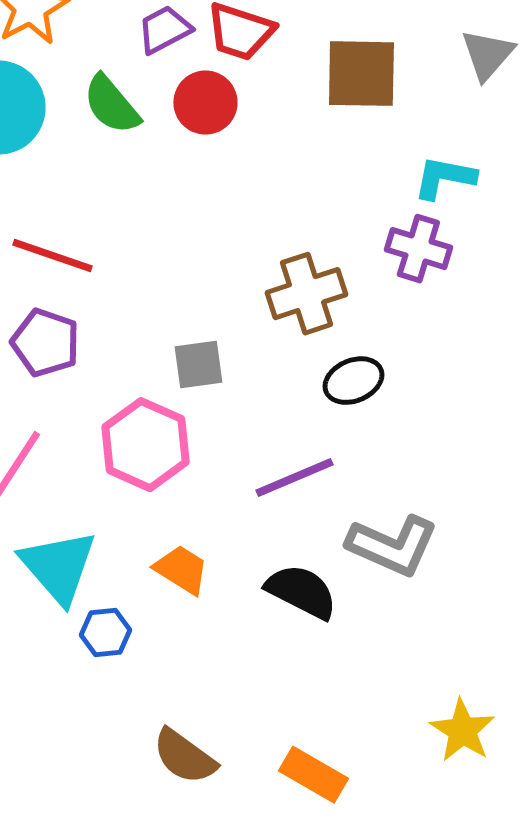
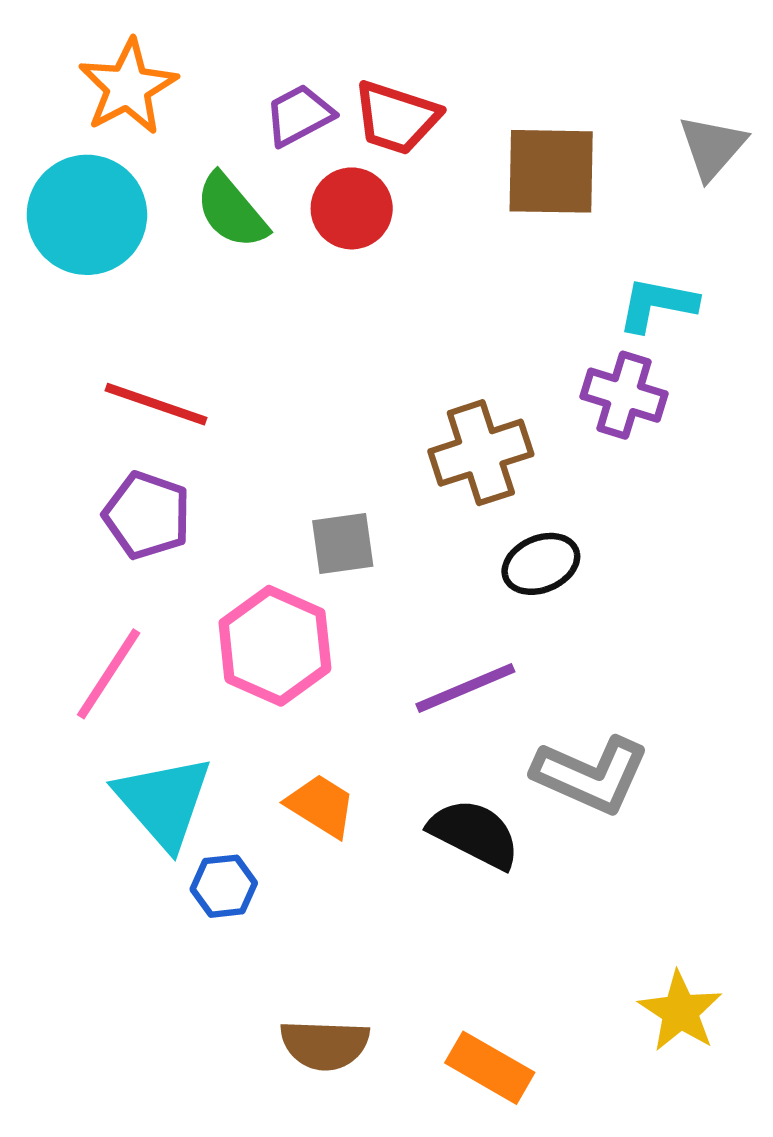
brown semicircle: (184, 757) -> (325, 1045), turned -34

